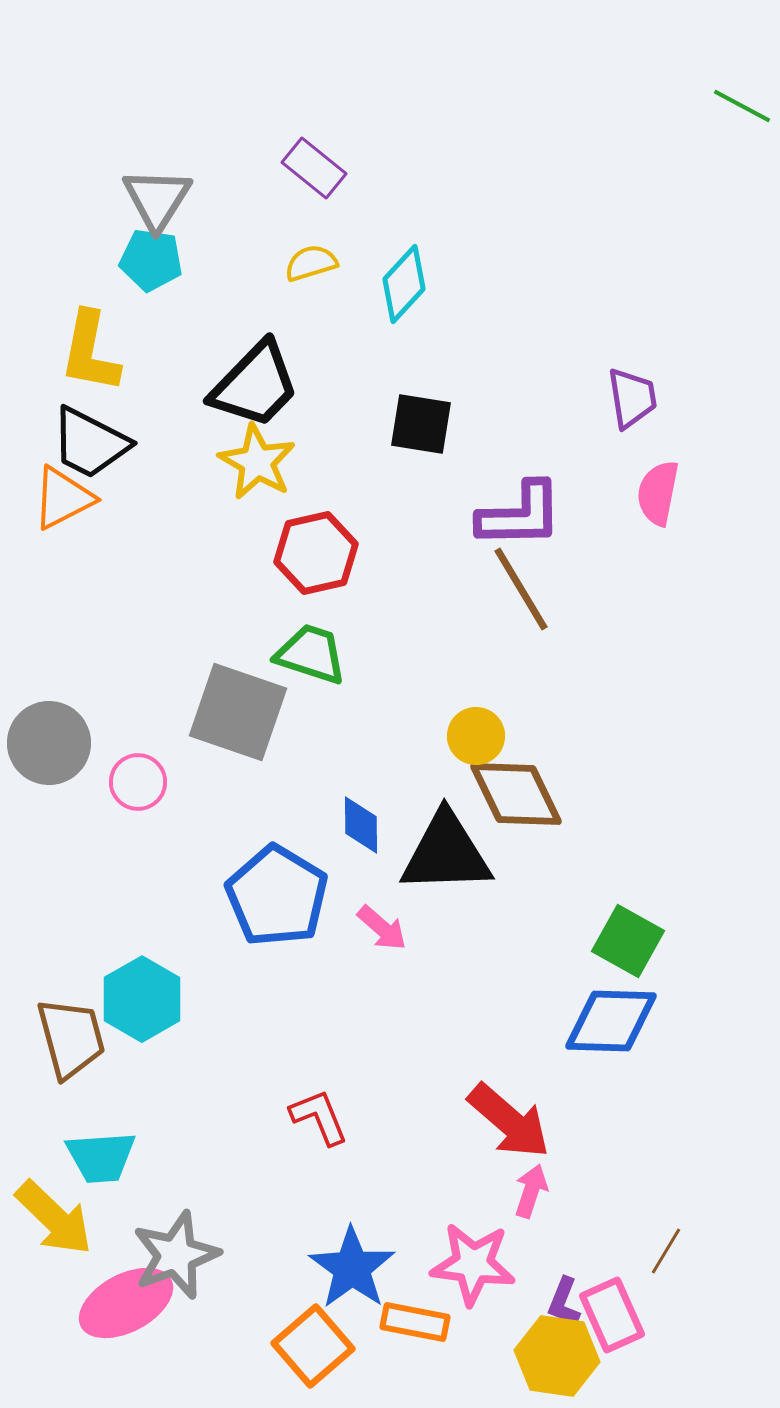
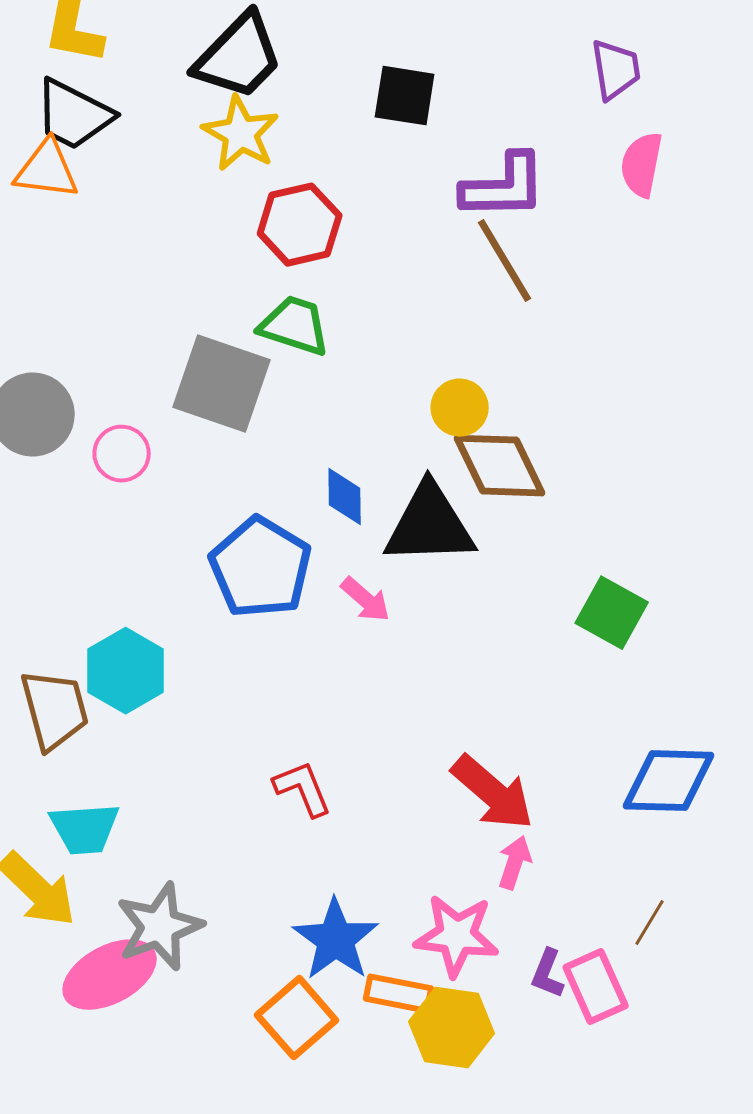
orange triangle: (63, 498) -> (47, 170), turned 34
blue diamond: (611, 1021) -> (669, 781), moved
yellow hexagon: (557, 1356) -> (452, 1028), moved

